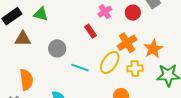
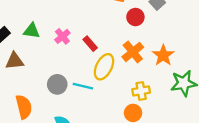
pink cross: (105, 12) -> (62, 36), moved
gray circle: (57, 48) -> (57, 84), moved
yellow ellipse: (110, 62) -> (104, 67), moved
yellow cross: (135, 68) -> (141, 91), moved

